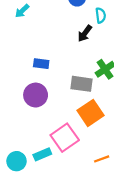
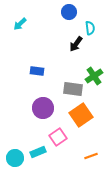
purple circle: (36, 95) -> (43, 108), moved
pink square: (65, 138) -> (58, 137), size x0.7

